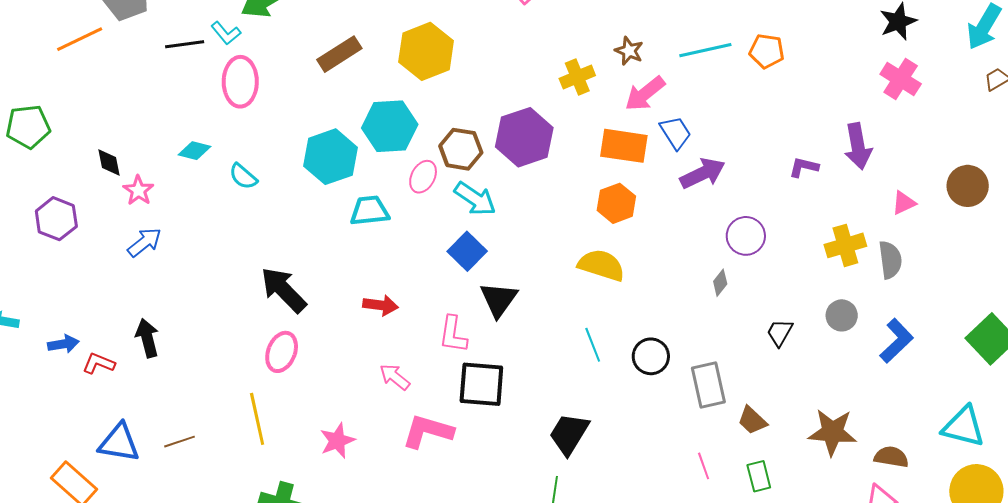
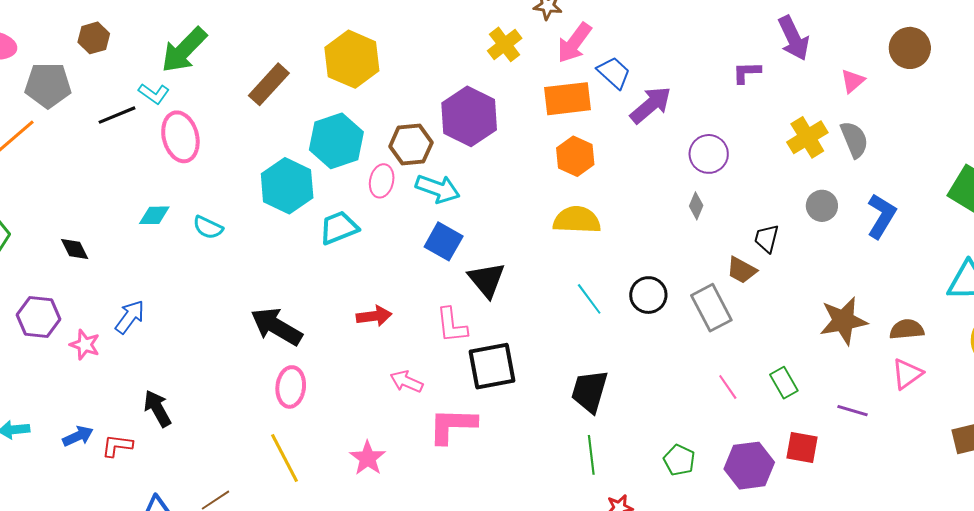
pink star: (138, 190) -> (85, 345), moved
brown trapezoid: (752, 420) -> (742, 270), moved

